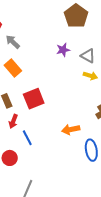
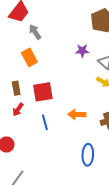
orange arrow: (71, 129) -> (77, 114), moved
blue line: (27, 138) -> (45, 122), moved

